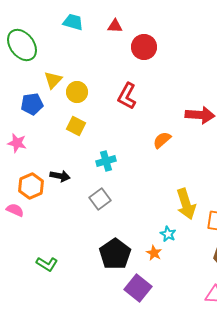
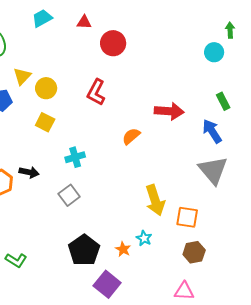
cyan trapezoid: (73, 22) -> (42, 18), turned -45
cyan star: (168, 234) -> (144, 238), moved

